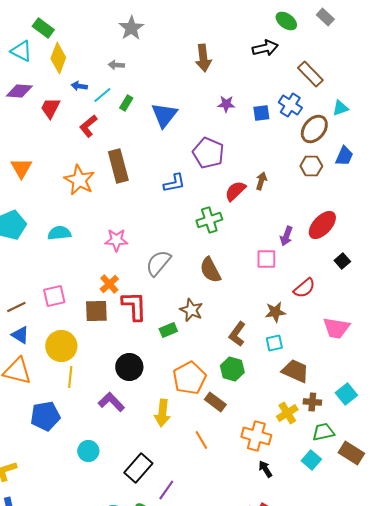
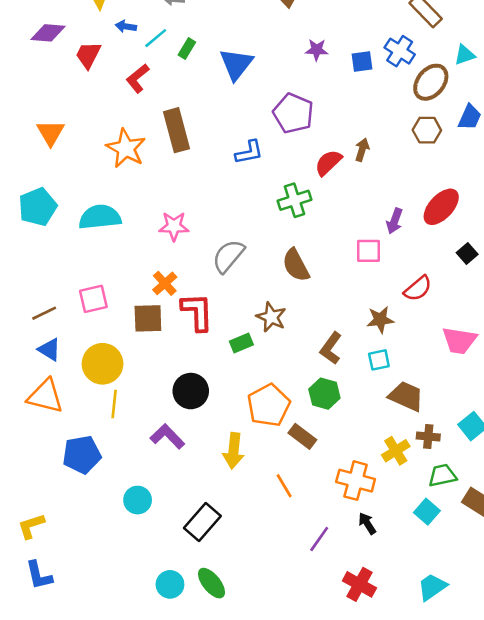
cyan semicircle: (59, 233) -> (100, 217), size x1.4
purple line: (166, 490) -> (319, 539), moved

